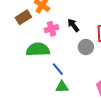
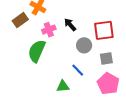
green semicircle: (38, 49) -> (37, 51), turned -60
blue line: (58, 69) -> (78, 70), moved

